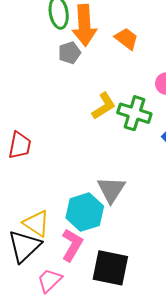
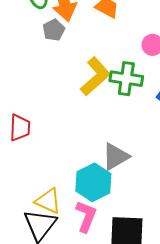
yellow L-shape: (104, 106) -> (95, 76), size x1.4
gray triangle: (111, 190) -> (116, 157), turned 36

